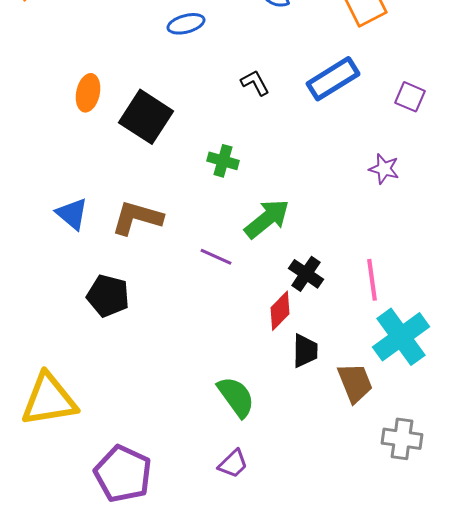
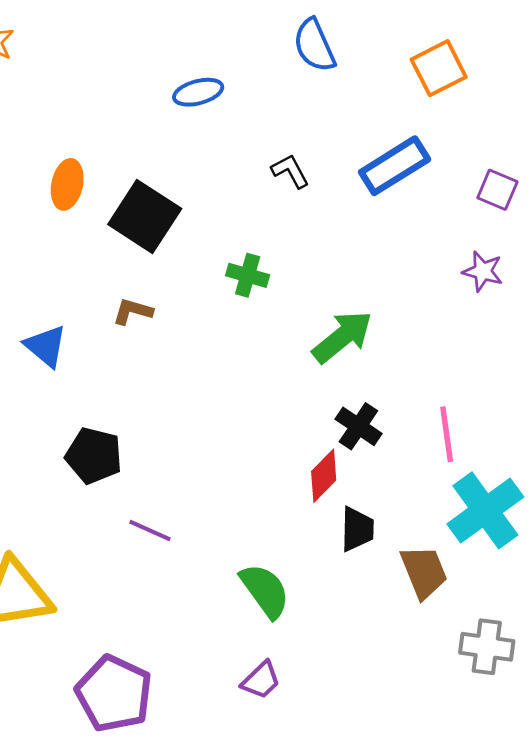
purple star: (384, 169) -> (483, 271), moved
brown L-shape: (137, 218) -> (133, 311), moved, size x0.6
green arrow: (267, 219) -> (342, 337), moved
purple line: (216, 257) -> (150, 531), moved

